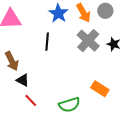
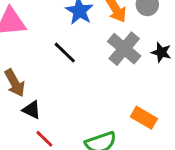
black line: (47, 42) -> (65, 53), turned -48

